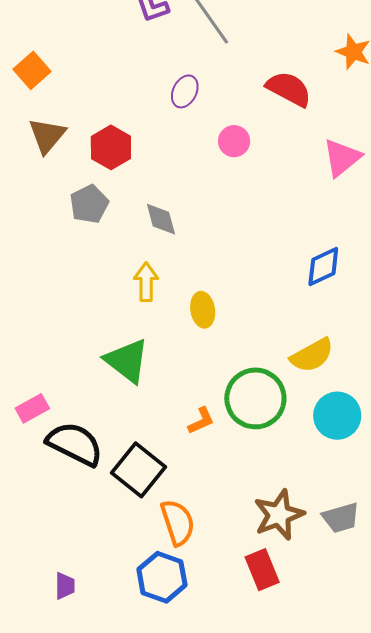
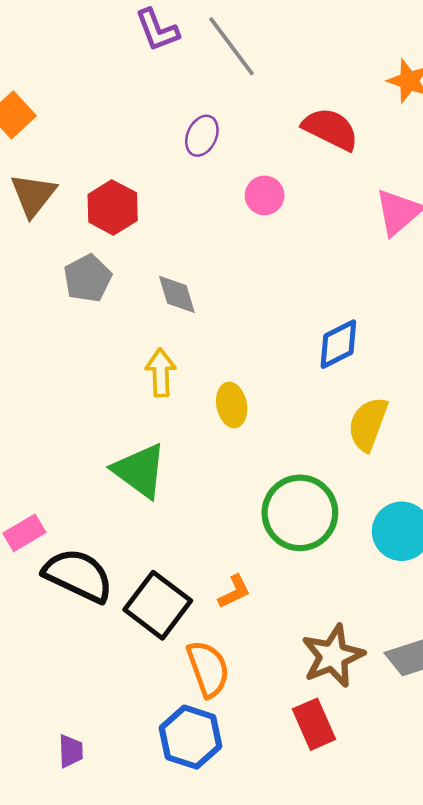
blue diamond: (323, 266) -> (338, 344), moved
yellow semicircle: (312, 355) -> (368, 424), moved, turned 141
orange L-shape: (201, 421) -> (234, 592), moved

